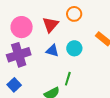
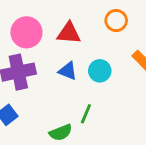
orange circle: (74, 14) -> (116, 21), moved
red triangle: (50, 25) -> (69, 33), turned 48

